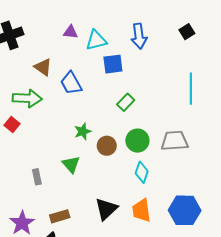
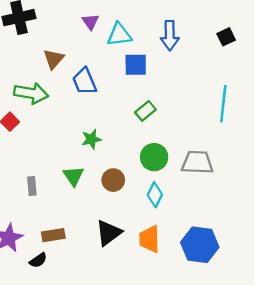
purple triangle: (71, 32) -> (90, 22), turned 42
brown triangle: (43, 67) -> (54, 59), turned 30
brown circle: (107, 146) -> (113, 180), moved

